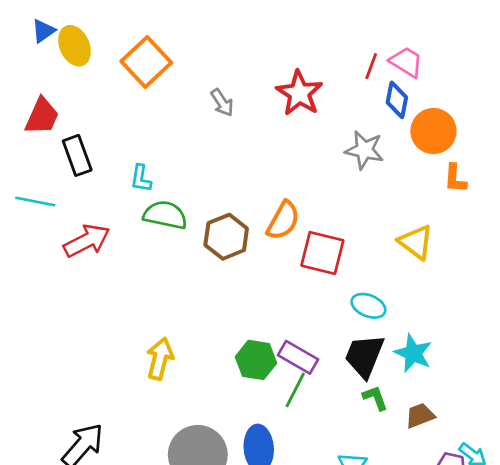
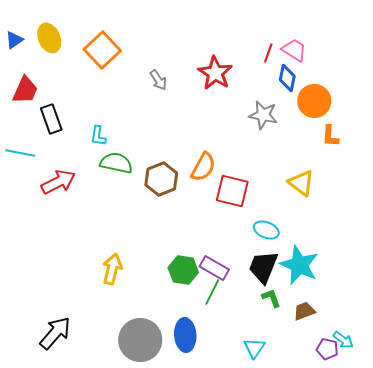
blue triangle: (43, 31) -> (14, 40), moved
cyan star: (413, 353) -> (299, 265), size x1.4

